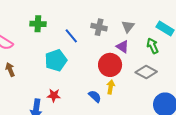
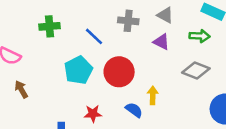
gray triangle: (128, 26) -> (165, 15), turned -32
green arrow: (153, 46) -> (200, 36), turned 126
red circle: (110, 65) -> (119, 72), moved
red star: (54, 95) -> (93, 114), moved

